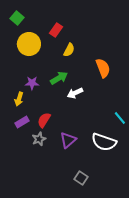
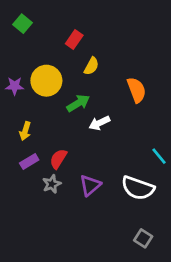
yellow circle: (29, 44) -> (46, 81), moved
purple star: (32, 83) -> (15, 86), moved
gray square: (81, 178) -> (143, 238), moved

